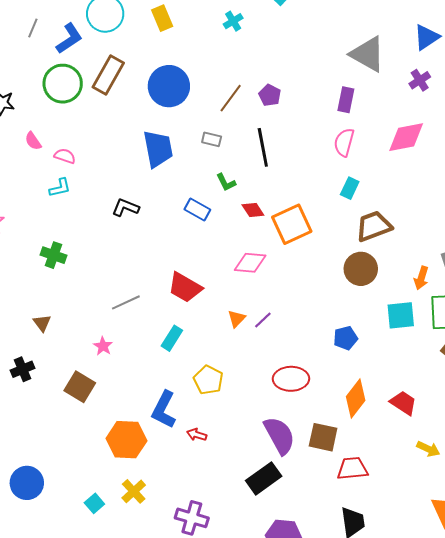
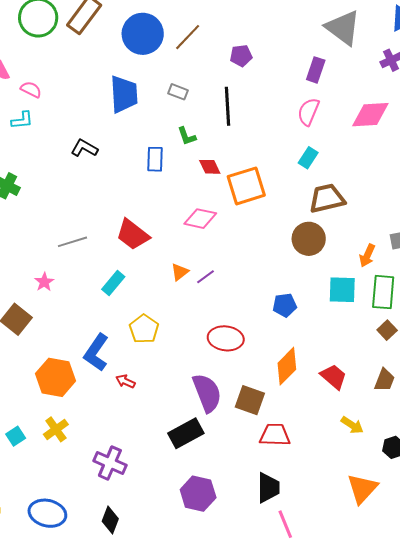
purple pentagon: (270, 95) -> (241, 56), turned 30
brown line: (231, 98) -> (188, 37), moved
blue rectangle: (197, 209) -> (155, 159), turned 55

